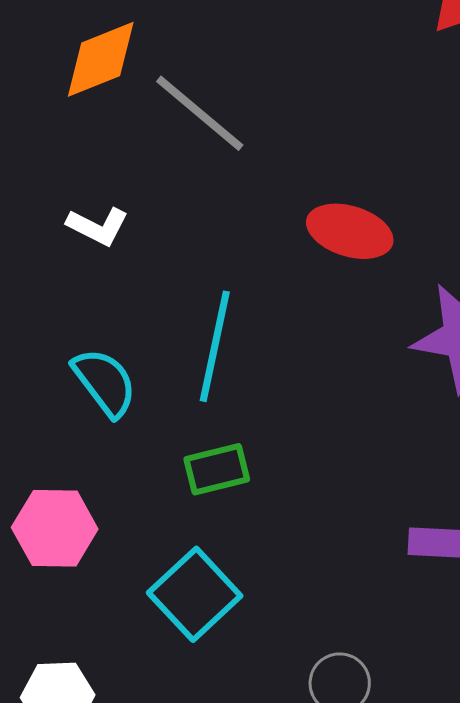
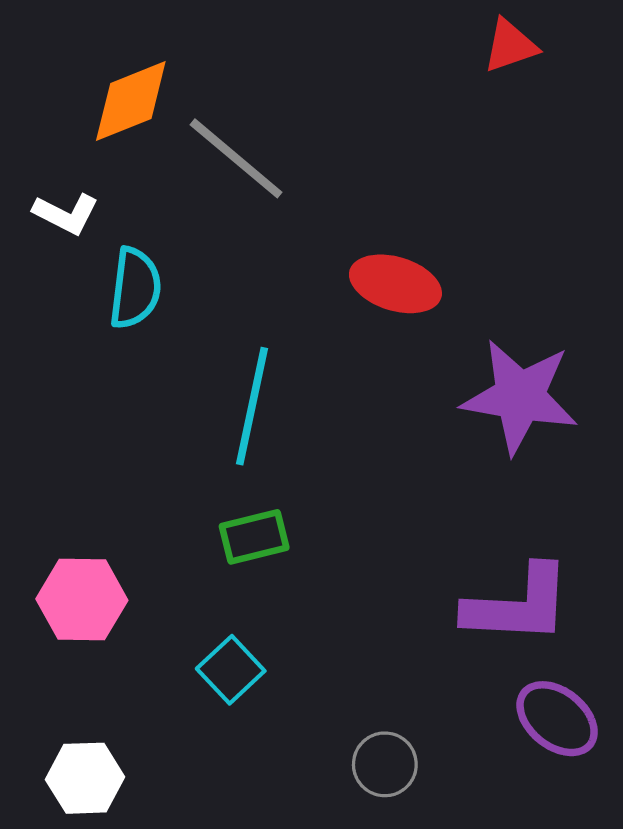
white L-shape: (98, 226) -> (66, 214), moved
cyan semicircle: (105, 382) -> (135, 288), moved, turned 44
cyan square: (195, 594) -> (231, 670), size x0.7

